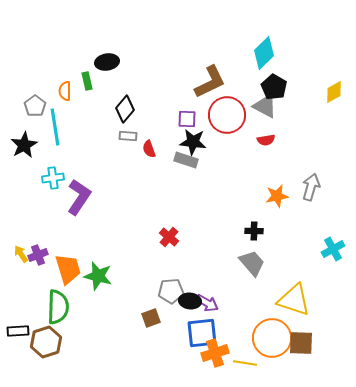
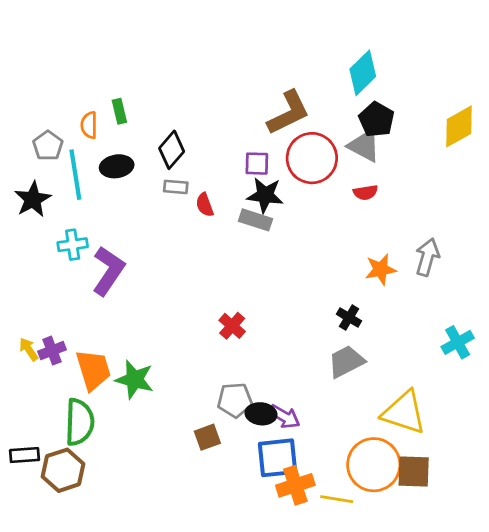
black ellipse: (107, 62) -> (117, 166), moved
yellow diamond: (334, 92) -> (459, 126), size x1.4
black cross: (254, 231) -> (349, 318), turned 30
gray trapezoid: (252, 263) -> (346, 362), turned -76

